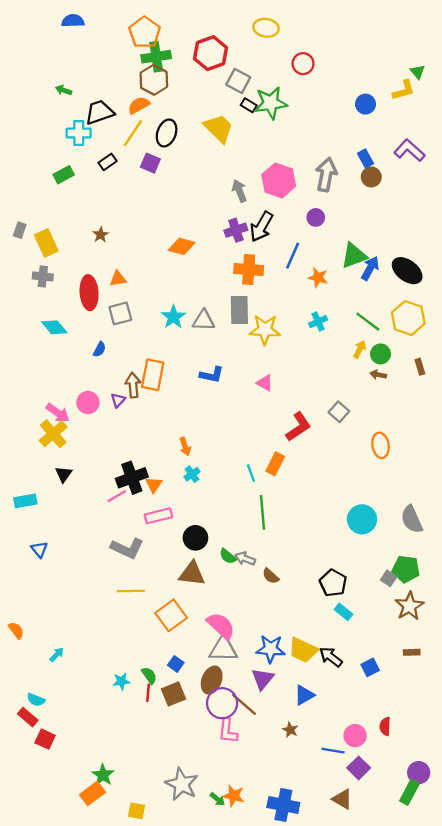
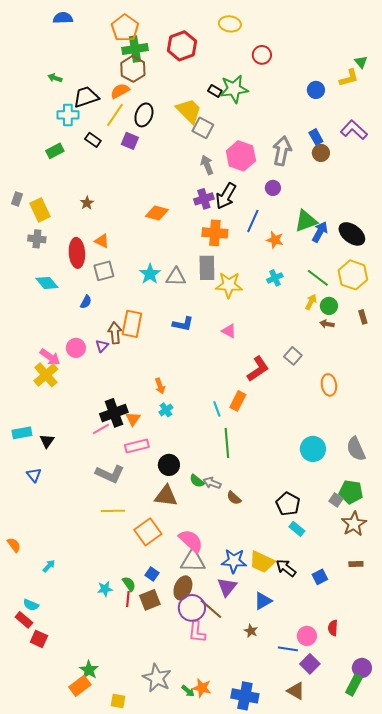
gray square: (238, 81) -> (203, 128), moved
black rectangle: (108, 162) -> (93, 140), turned 70
orange triangle: (118, 279) -> (102, 241), turned 35
black triangle: (64, 474) -> (47, 441), moved

